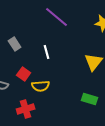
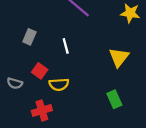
gray rectangle: (15, 44) -> (29, 37), turned 56
green rectangle: (90, 99) -> (114, 99), turned 49

